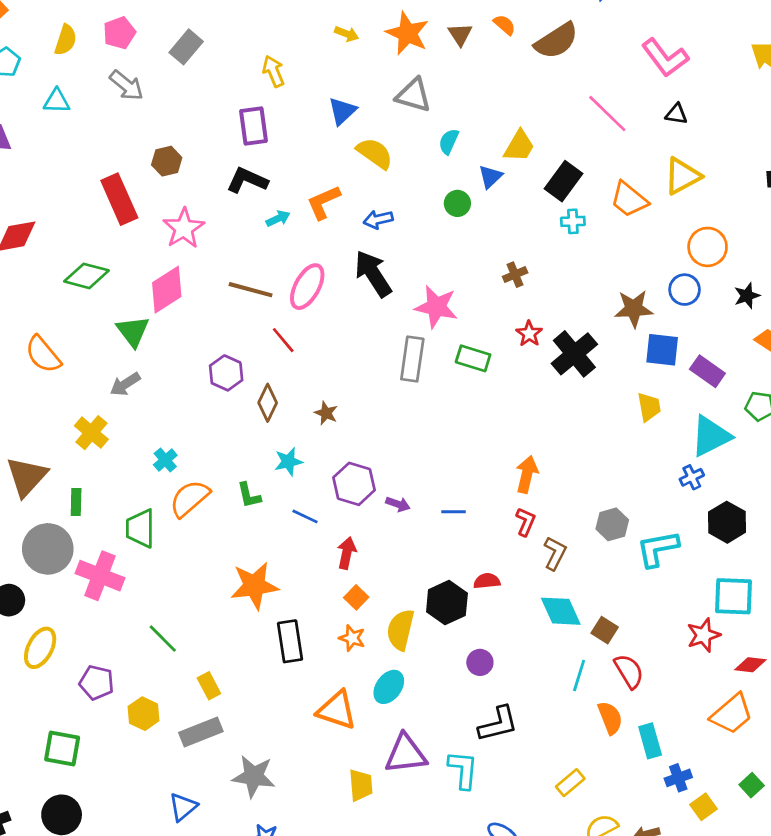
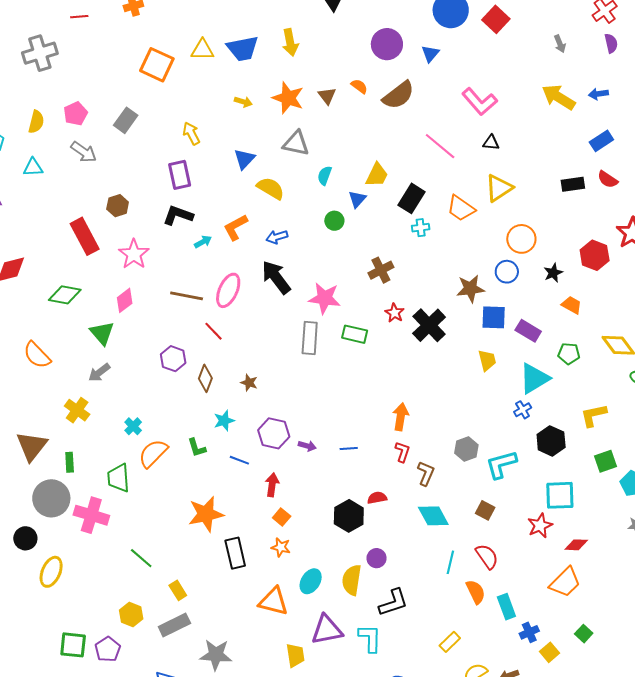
brown cross: (515, 275) -> (381, 270), size x1.4
pink diamond: (167, 290) -> (125, 300), size x0.7
yellow semicircle: (400, 630) -> (352, 580), moved
brown square: (605, 630) -> (485, 510), moved
purple pentagon: (97, 683) -> (108, 649), moved, turned 30

